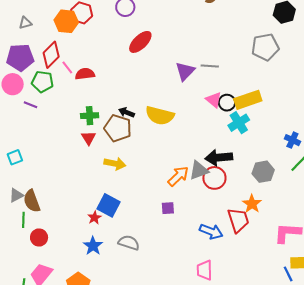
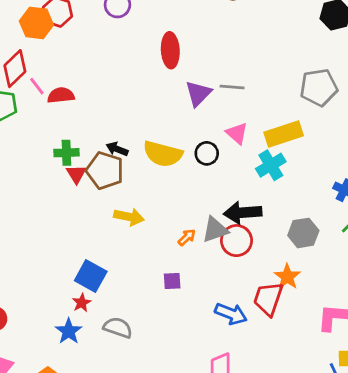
red ellipse: (140, 42) -> (170, 50), moved, turned -50
gray pentagon: (265, 47) -> (319, 87), moved
black circle: (227, 103) -> (207, 153), moved
red triangle: (89, 138) -> (76, 174), moved
yellow arrow: (115, 164) -> (129, 217), moved
orange arrow: (178, 176) -> (187, 237), size x0.6
red star: (94, 218) -> (82, 303), moved
red trapezoid: (238, 220) -> (268, 299), turned -144

